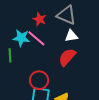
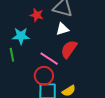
white triangle: (71, 36) -> (62, 29), moved
pink line: (36, 38) -> (49, 59), moved

